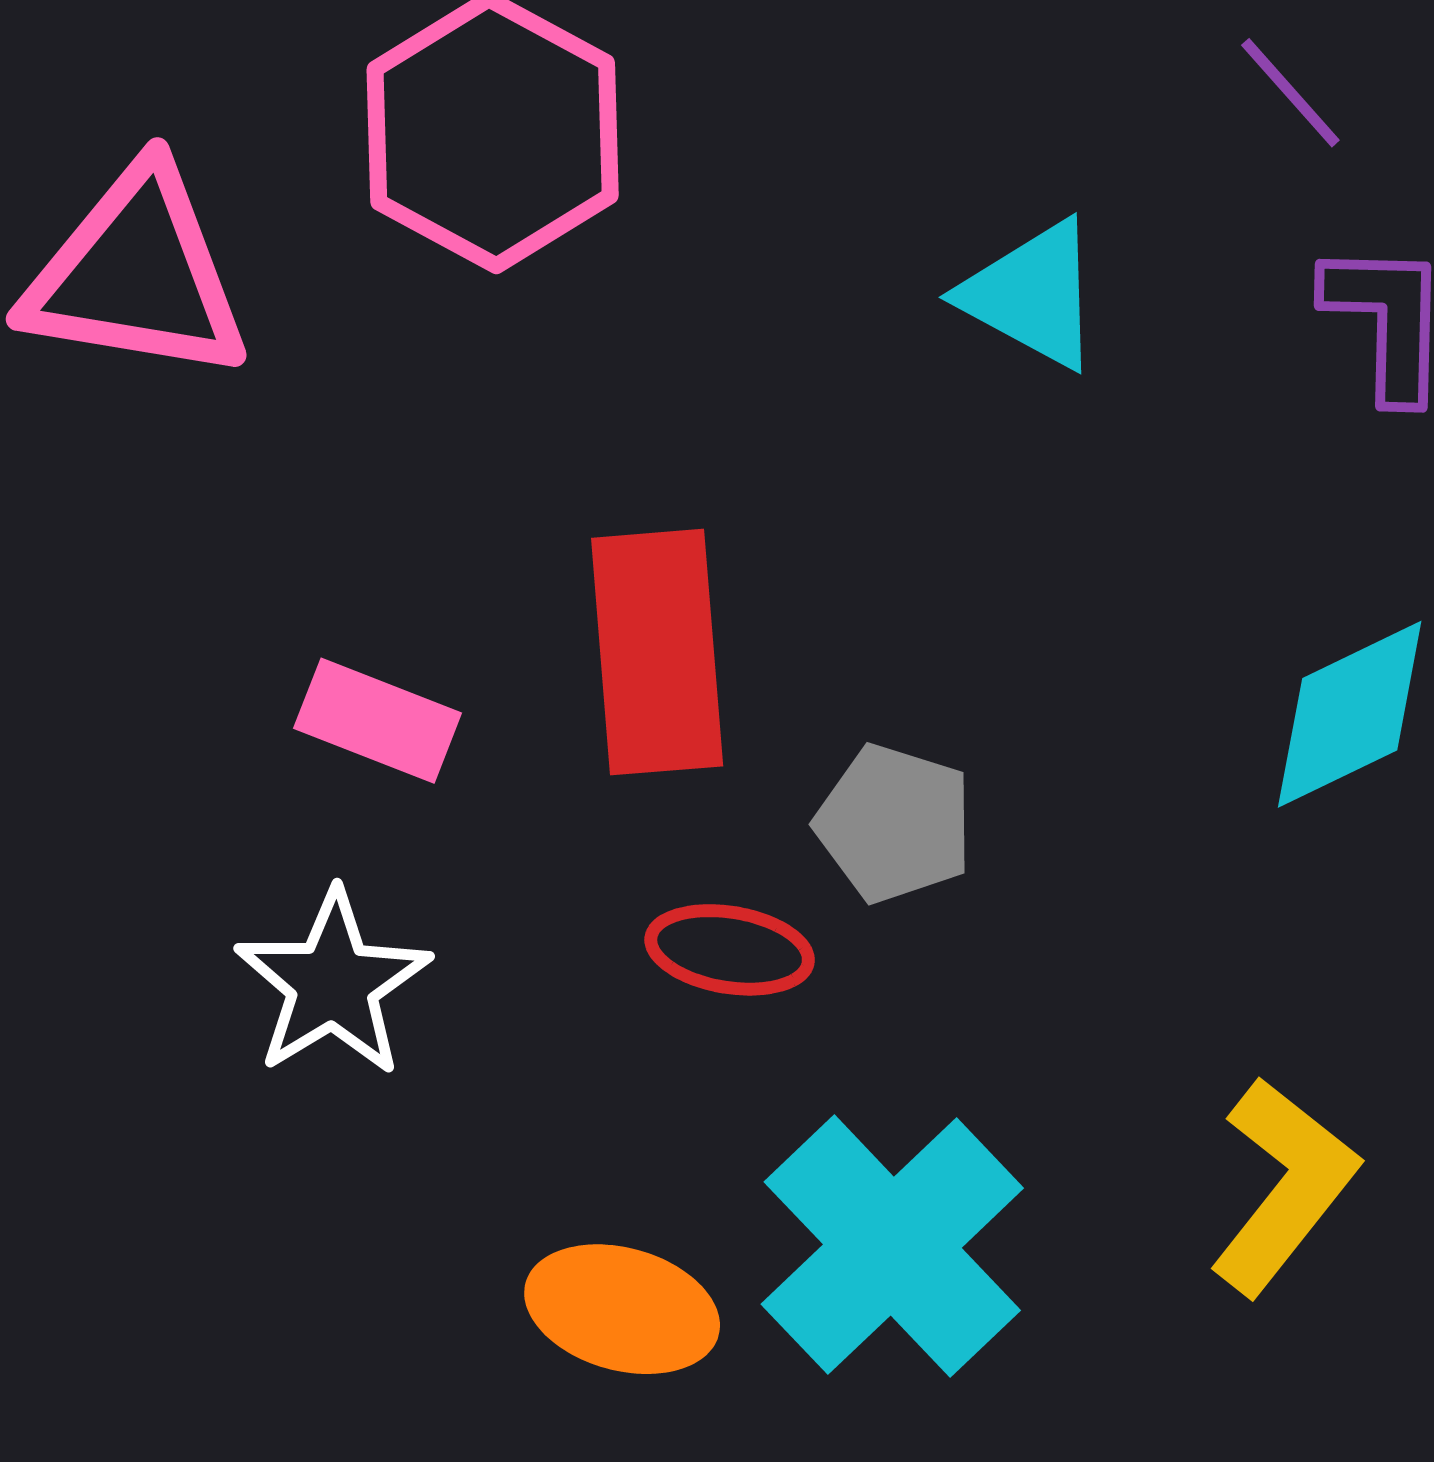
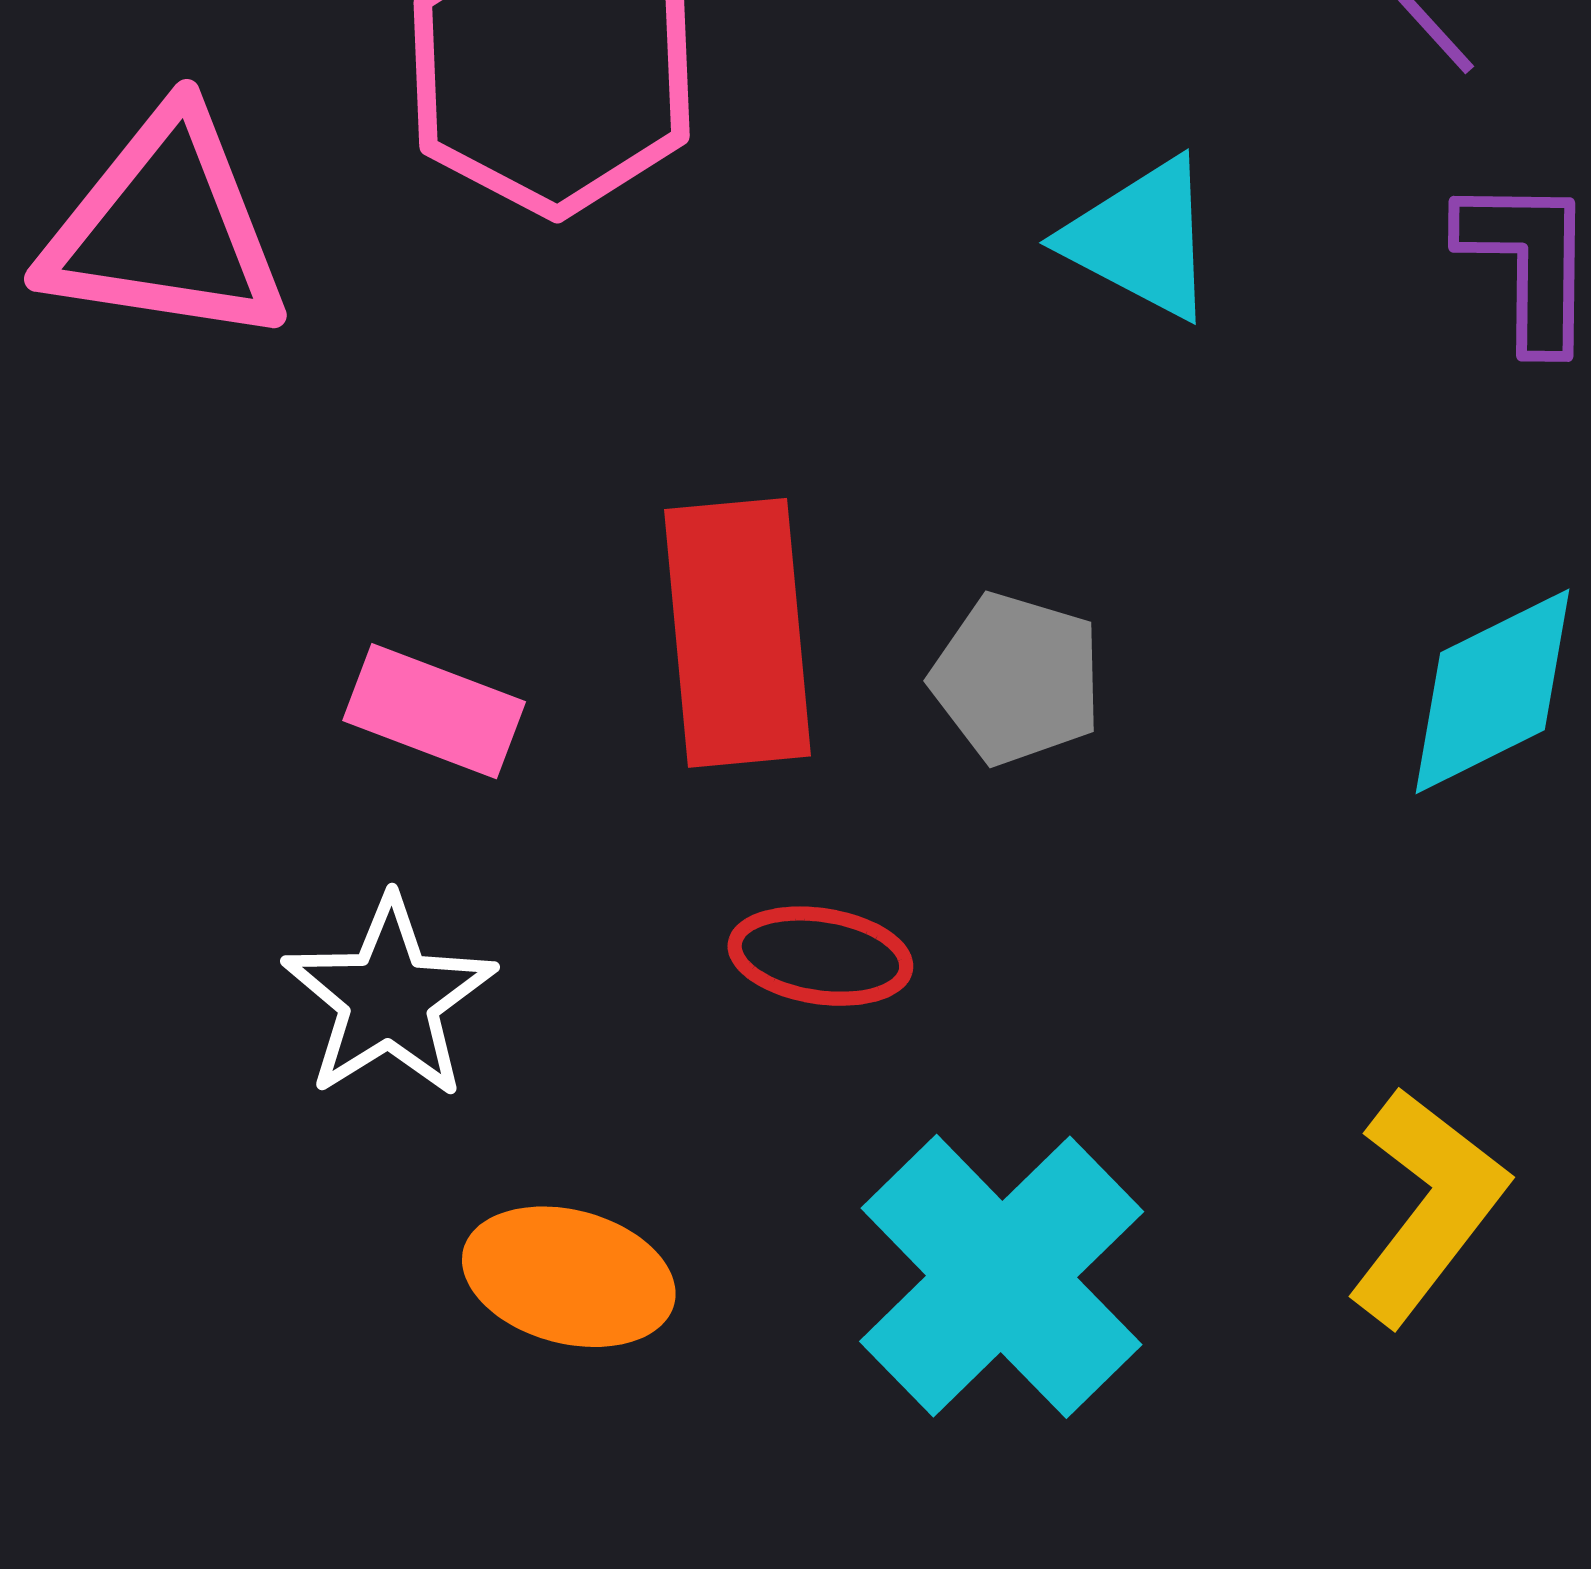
gray pentagon: (894, 823) -> (1017, 679), moved
orange ellipse: (622, 1309) -> (569, 1277), moved

